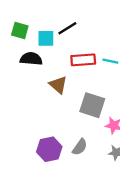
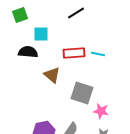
black line: (67, 28) -> (76, 13), moved
green square: (20, 31) -> (20, 15), moved, turned -35

